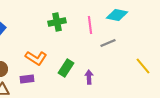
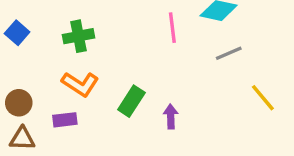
green cross: (57, 22) -> (79, 36), moved
gray line: (108, 43) -> (229, 53), moved

